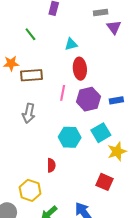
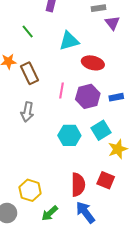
cyan triangle: (71, 44) -> (69, 41), size x1.5
red ellipse: (80, 69) -> (93, 63), moved, turned -70
brown rectangle: (31, 75) -> (29, 73), turned 70
red semicircle: (51, 165) -> (78, 185), moved, size x1.6

